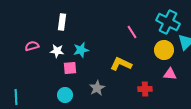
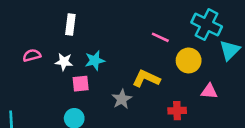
pink line: (132, 32) -> (160, 37), turned -32
yellow circle: (164, 50) -> (189, 60), moved
gray star: (97, 88) -> (122, 99), moved

